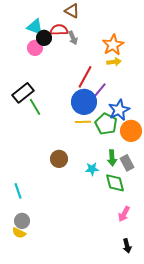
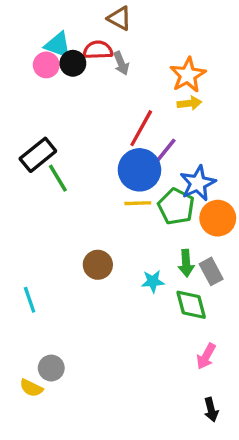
pink circle: (35, 48) -> (46, 65), moved
cyan line: (18, 191) -> (30, 300), moved
gray circle: (22, 221) -> (51, 368), moved

